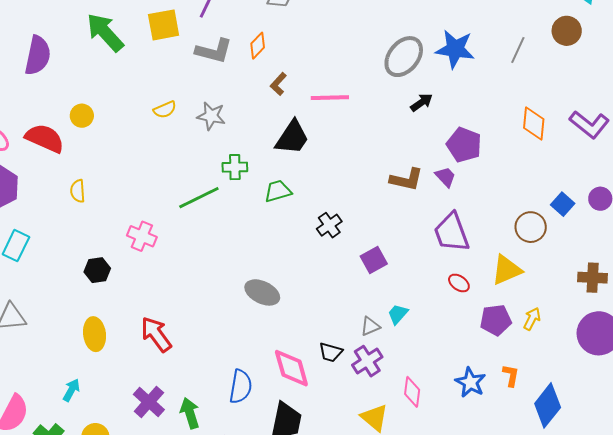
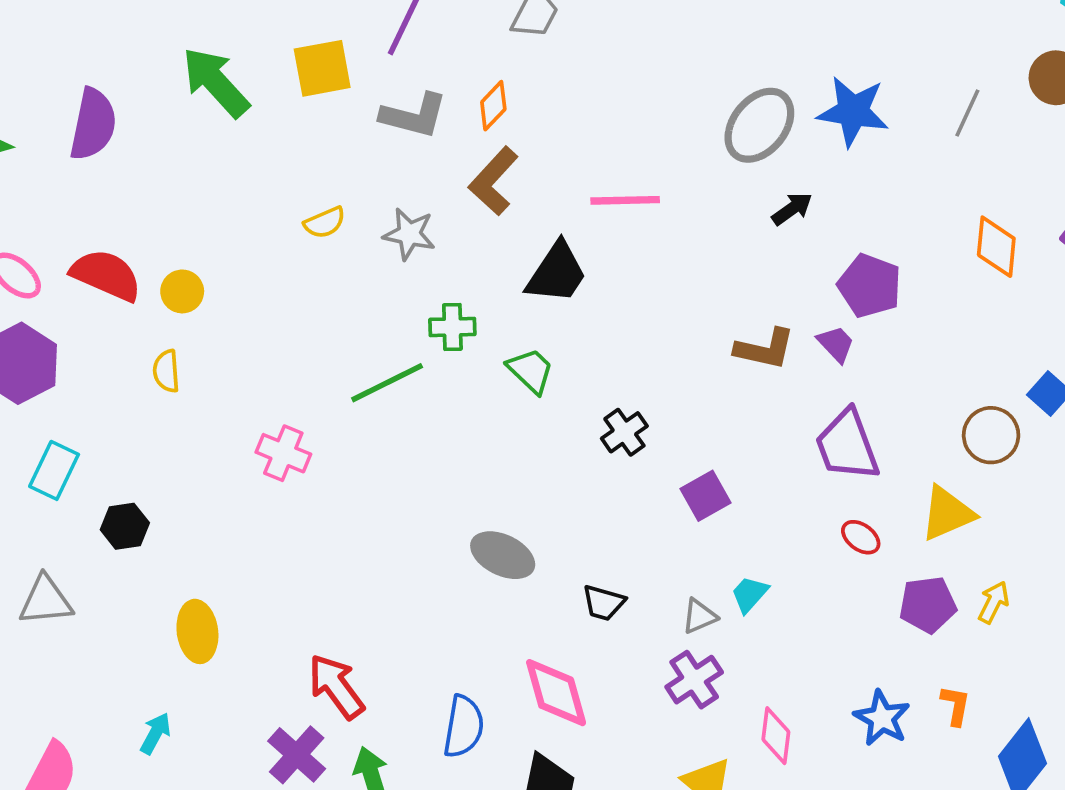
brown L-shape: (278, 84) -> (493, 181), moved, size x1.6
yellow circle: (82, 116) -> (182, 291), moved
green trapezoid: (278, 191) -> (531, 371), turned 60
black hexagon: (97, 270) -> (125, 526), moved
red arrow: (156, 334) -> (336, 686), moved
black trapezoid: (331, 352) -> (604, 603), moved

